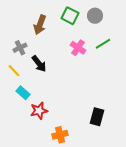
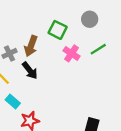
green square: (70, 16) -> (58, 30), moved
brown arrow: (40, 25) -> (31, 46), moved

